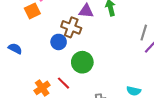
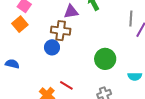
green circle: (82, 62) -> (105, 59), moved

